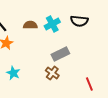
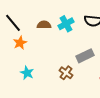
gray rectangle: (60, 54) -> (85, 56), moved

